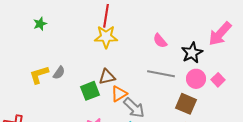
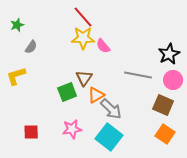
red line: (106, 16) -> (83, 17), turned -50
pink semicircle: (160, 41) -> (103, 46), moved
gray semicircle: (59, 73) -> (31, 47), moved
brown triangle: (107, 77) -> (84, 78), turned -42

